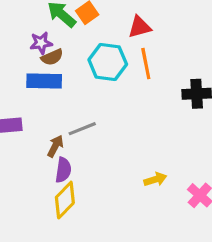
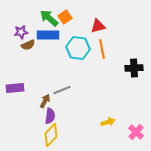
purple star: (41, 43) -> (21, 32), moved
brown semicircle: (52, 57) -> (28, 45), moved
blue rectangle: (44, 81) -> (48, 35), moved

